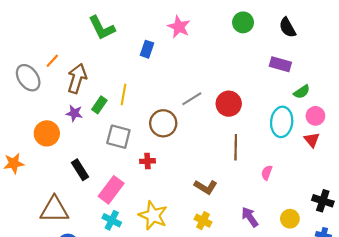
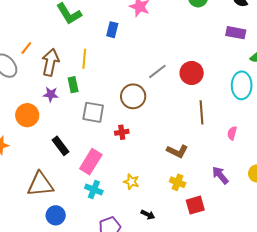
yellow line: (123, 94) -> (84, 59), moved
green rectangle: (99, 105) -> (73, 85), turned -42
yellow star: (153, 215) -> (131, 182), size x0.6

